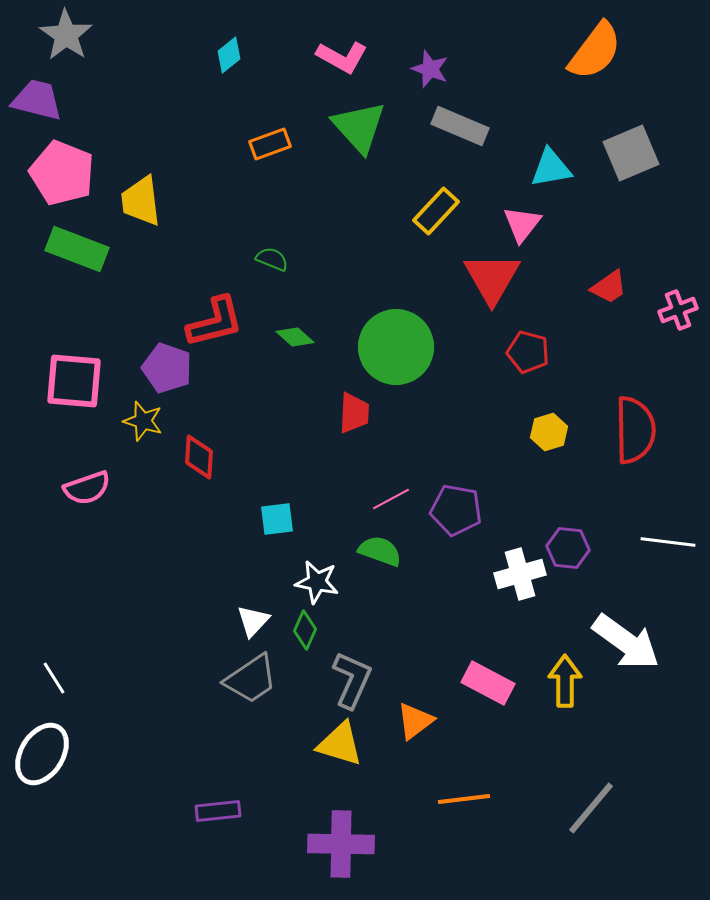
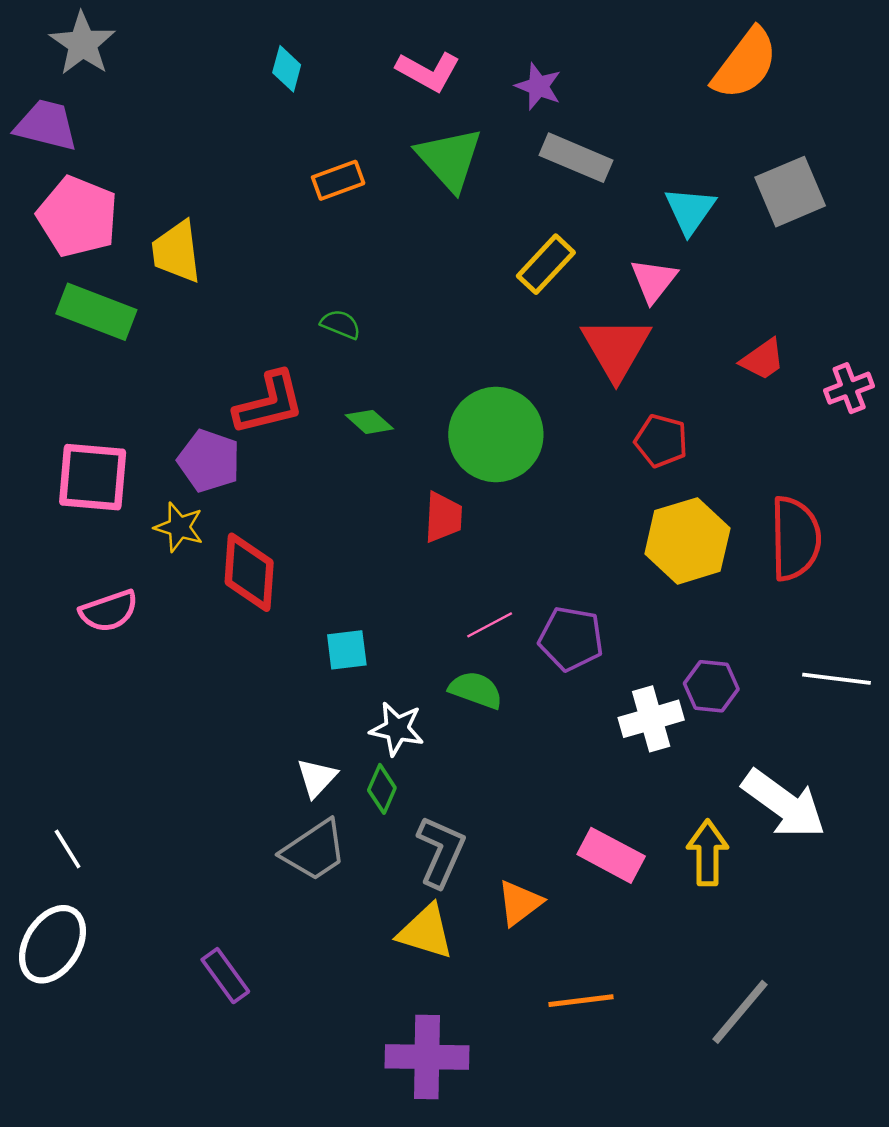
cyan diamond: (229, 55) -> (287, 69), turned -36
cyan triangle: (551, 168) -> (690, 210), turned -45
yellow hexagon: (549, 432) -> (687, 541), size x1.8
red diamond: (199, 457) -> (249, 572), size x1.4
purple rectangle: (218, 811) -> (225, 976), moved, turned 60

